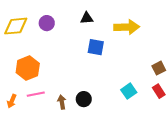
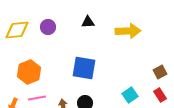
blue square: (96, 47) -> (84, 68), moved, size x1.4

